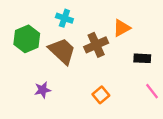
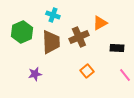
brown trapezoid: (62, 51) -> (51, 42), turned 45
orange square: (101, 95) -> (87, 71), moved

